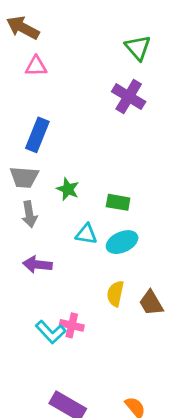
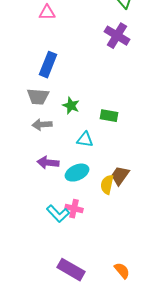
gray arrow: (29, 214) -> (42, 125), turned 96
cyan ellipse: (122, 242) -> (77, 173), moved
brown trapezoid: (151, 303) -> (120, 176), moved, turned 65

